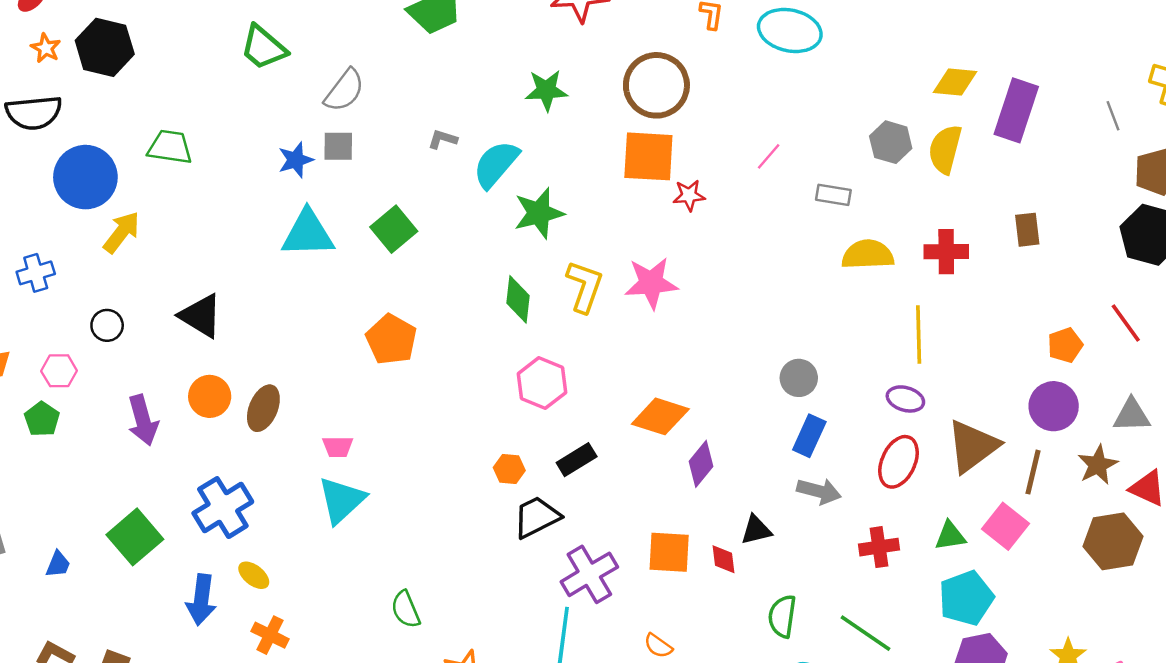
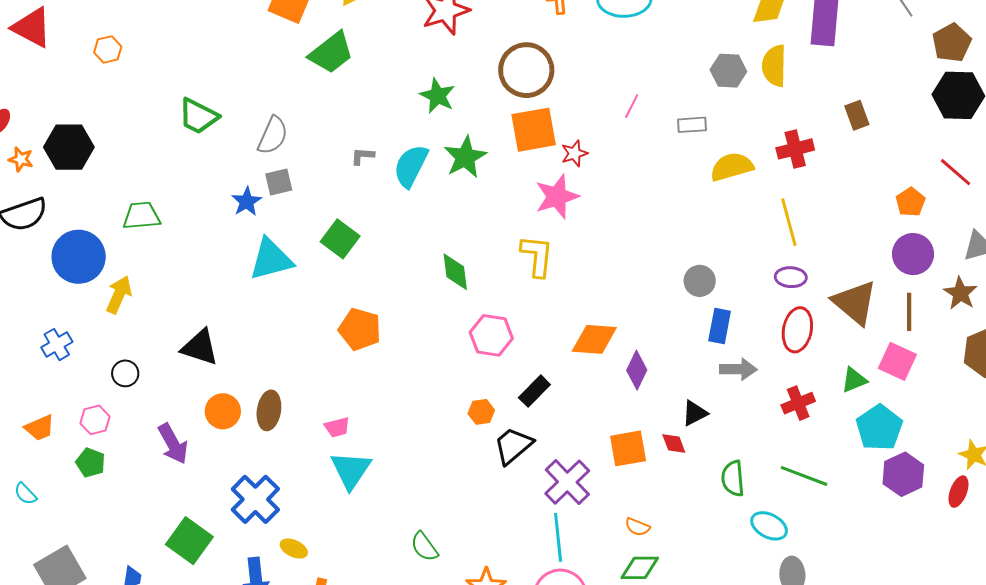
green star: (546, 90) -> (437, 96), turned -30
green star: (539, 213) -> (465, 157), moved
pink star: (651, 283) -> (557, 197), moved
yellow L-shape: (585, 286) -> (537, 256), moved
brown triangle: (973, 446) -> (855, 303), turned -30

